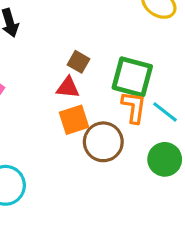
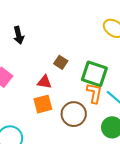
red triangle: (68, 88) -> (44, 82), moved
orange square: (74, 120) -> (43, 104), moved

